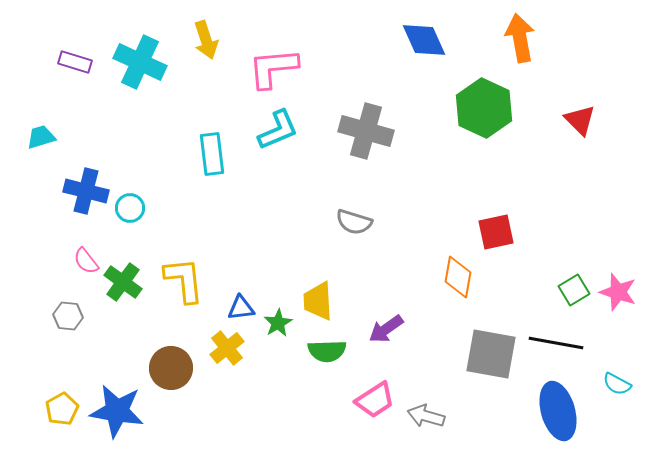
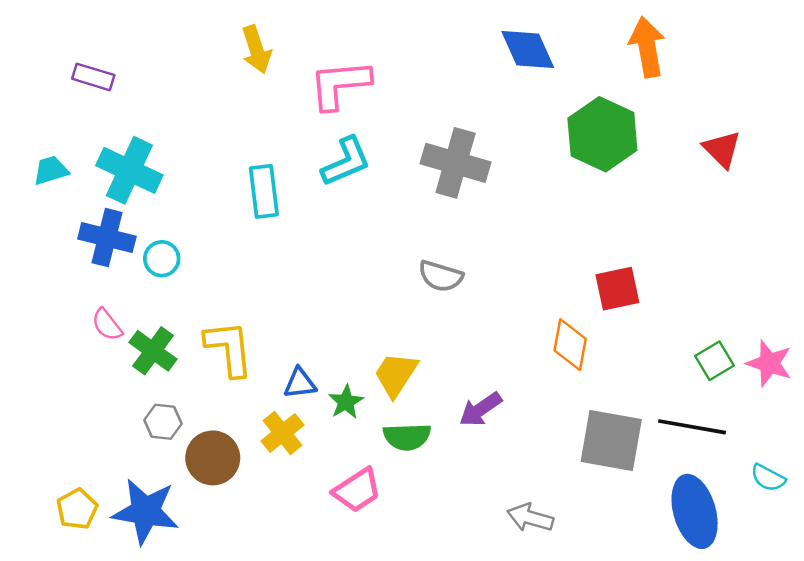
cyan cross: (140, 62) -> (129, 170), moved
yellow trapezoid: (318, 301) -> (396, 374), turned 36
gray hexagon: (68, 316) -> (163, 422), moved
pink trapezoid: (375, 400) -> (357, 490), moved

